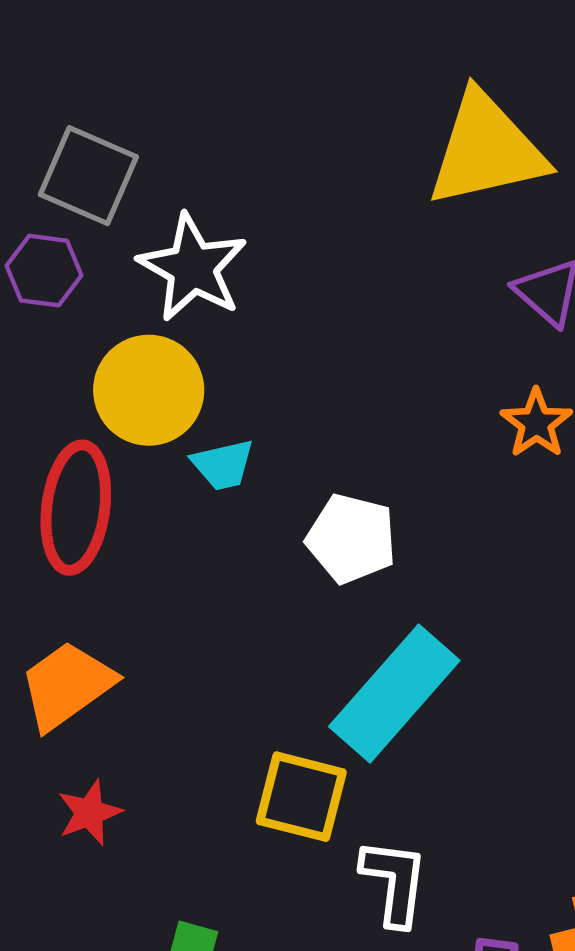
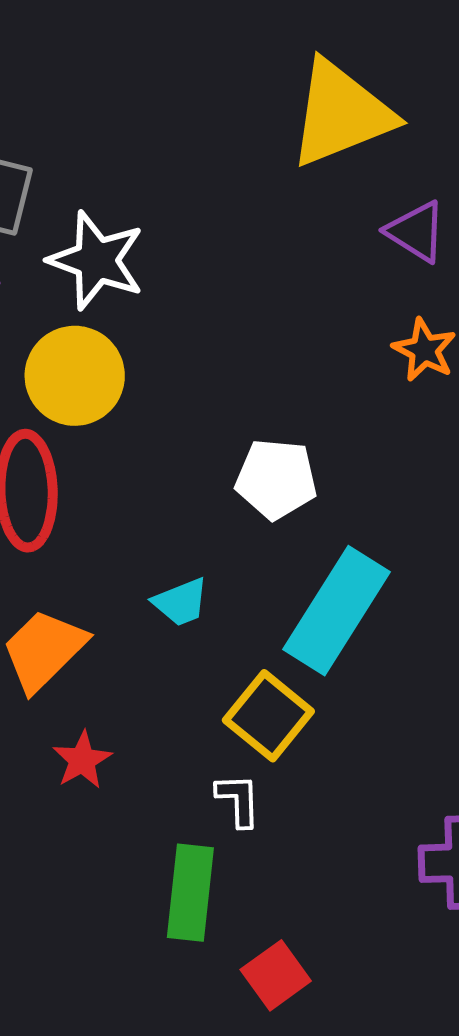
cyan trapezoid: (223, 465) -> (181, 602), moved
yellow square: (301, 797) -> (268, 716), turned 34
white L-shape: (394, 882) -> (238, 800), moved, size x0.7

